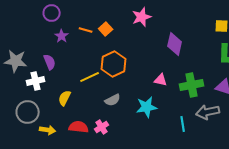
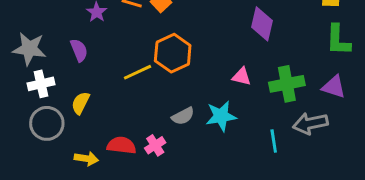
white cross: (36, 81) -> (41, 84), moved
yellow semicircle: (65, 98) -> (81, 103), moved
gray semicircle: (113, 100) -> (183, 116), moved
yellow arrow: (48, 130) -> (86, 159), moved

